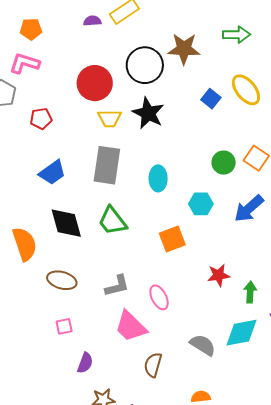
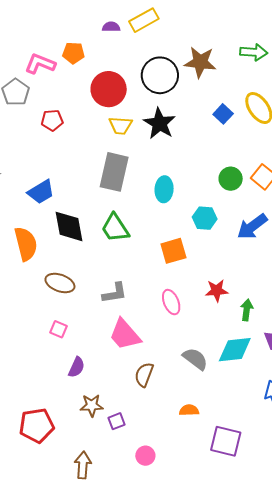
orange pentagon: (31, 29) -> (74, 53), moved
blue trapezoid: (52, 173) -> (41, 192), moved
pink ellipse: (159, 297) -> (171, 302), moved
pink square: (64, 326) -> (58, 329), turned 30

